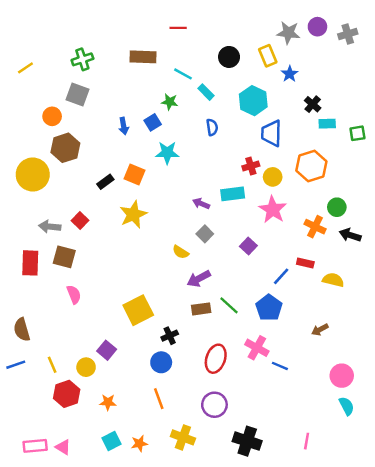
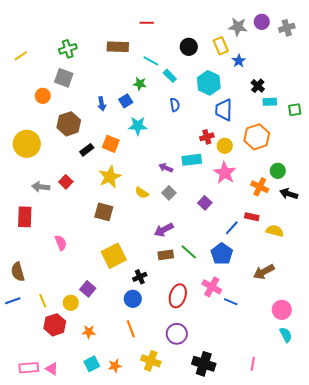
brown hexagon: (65, 148) -> (69, 124), moved
yellow semicircle: (181, 252) -> (142, 193), moved
brown square: (64, 257) -> (104, 212), moved
brown arrow: (320, 330) -> (264, 272), size x1.5

